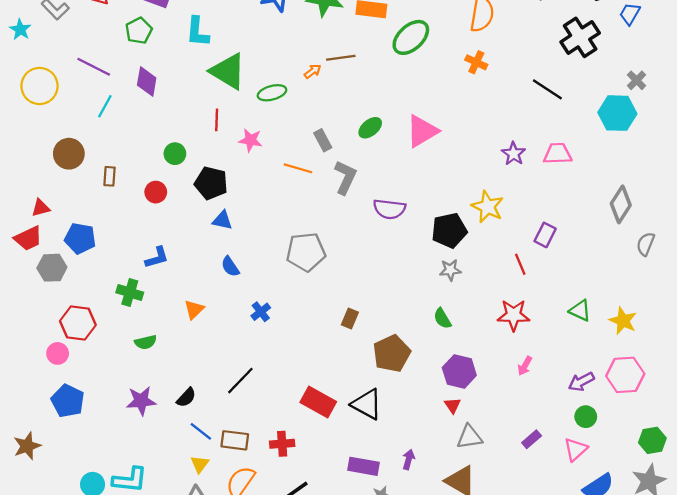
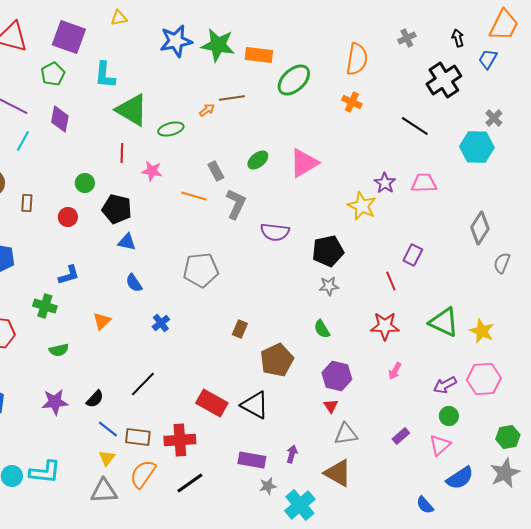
yellow star: (488, 207) -> (362, 206), moved
green triangle: (580, 311) -> (444, 322), size x1.5
red cross: (282, 444) -> (180, 440), size x1.4

